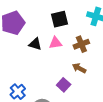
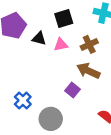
black triangle: (35, 44) -> (39, 38), moved
brown arrow: (79, 68) -> (88, 71), size x1.5

